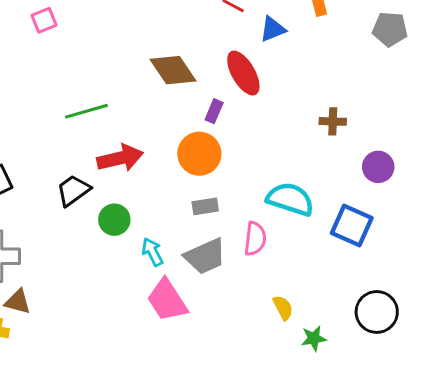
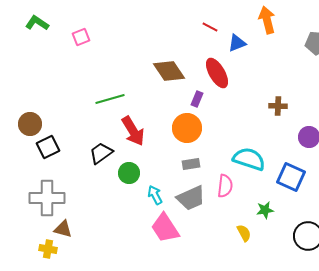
red arrow: (120, 158) -> (133, 131), turned 72
green star: (314, 338) -> (265, 210), moved

